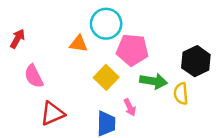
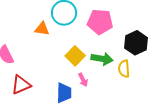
pink pentagon: (132, 50) -> (100, 22), moved
yellow square: (106, 77) -> (75, 56), moved

